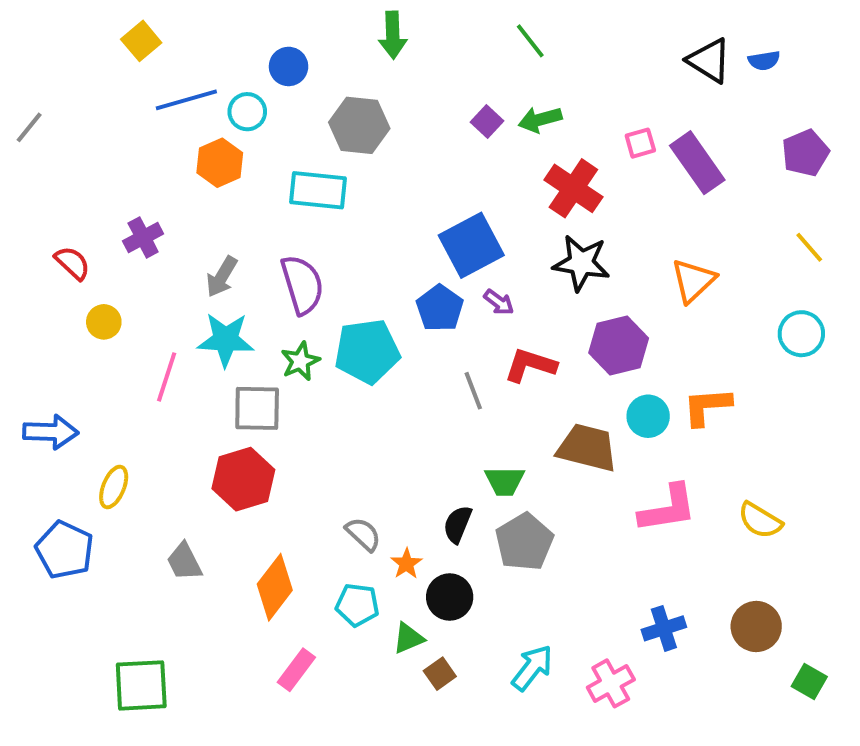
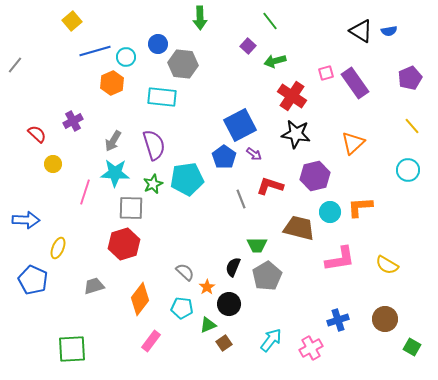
blue circle: (289, 66) -> (158, 44), moved
purple square: (487, 121) -> (248, 46), moved
gray trapezoid: (184, 562) -> (94, 286), turned 100

